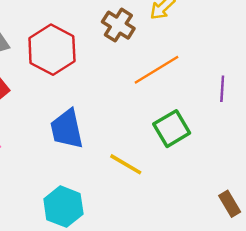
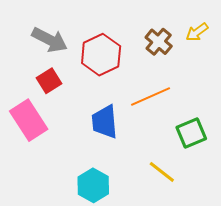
orange line: (156, 70) -> (151, 96), moved
yellow line: (126, 164) -> (162, 172), moved

